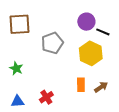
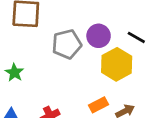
purple circle: (86, 22) -> (99, 36), moved
orange rectangle: (81, 85) -> (99, 105), turned 56

